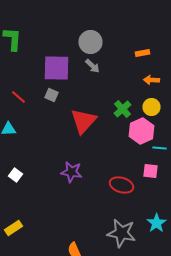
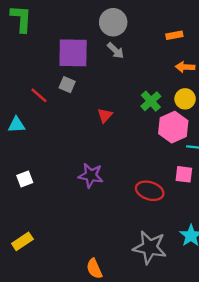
red line: (18, 97) -> (39, 95), moved
red triangle: (84, 121) -> (105, 115), size x0.5
white square: (16, 175) -> (25, 179), turned 32

